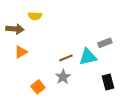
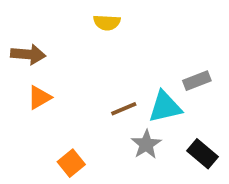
yellow semicircle: (35, 16) -> (107, 23), moved
gray star: (63, 77) -> (146, 144), moved
black rectangle: (108, 82) -> (202, 154), turned -35

